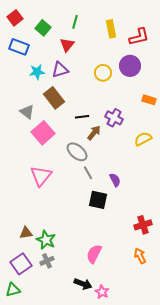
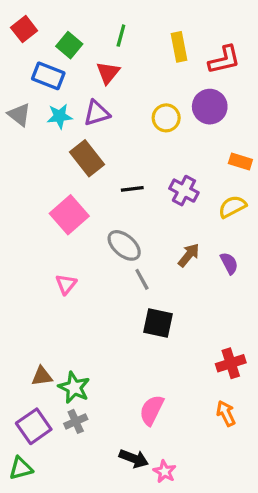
blue rectangle: (19, 47) -> (48, 76), moved
gray triangle: (27, 112) -> (19, 115), moved
brown arrow: (94, 133) -> (189, 255), moved
yellow semicircle: (143, 139) -> (232, 207), moved
pink triangle: (41, 176) -> (66, 284), size x0.6
purple semicircle: (115, 180) -> (229, 263), moved

